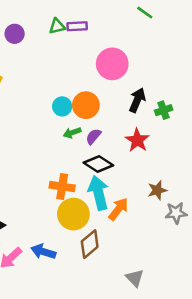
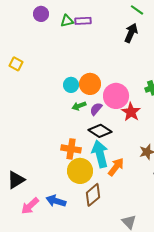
purple circle: (15, 34) -> (41, 14), moved
pink circle: (112, 64) -> (116, 96), moved
black arrow: (137, 100) -> (131, 33), moved

